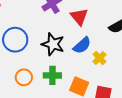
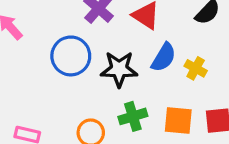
blue circle: (15, 40) -> (71, 56), moved

